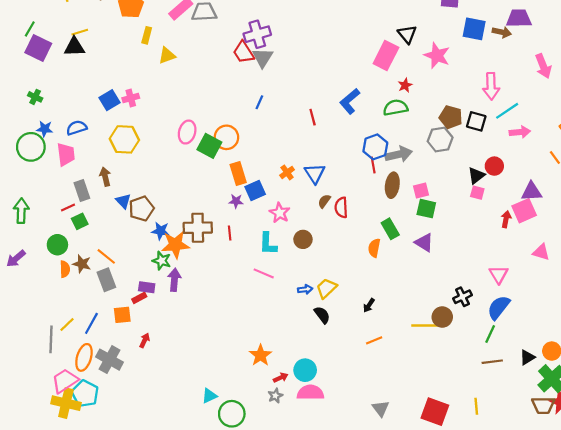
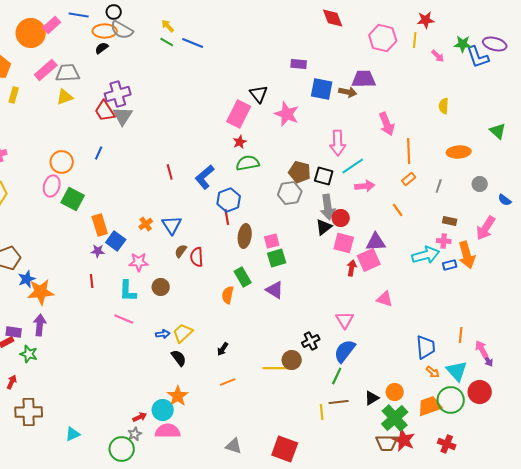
yellow triangle: (167, 55) -> (65, 97), moved
red star: (405, 85) -> (240, 142), moved
blue L-shape: (350, 101) -> (205, 177), moved
blue line: (259, 102) -> (99, 153), moved
orange circle: (226, 137) -> (62, 162), moved
gray arrow: (399, 154) -> (328, 207), moved, turned 95
blue square: (255, 190) -> (116, 241), turned -30
pink square: (477, 193) -> (344, 243), moved, size x1.5
green square: (426, 209) -> (277, 258), turned -30
pink star: (280, 213) -> (139, 262), turned -30
brown cross: (198, 228) -> (29, 412), moved
blue star: (161, 231) -> (27, 279), turned -30
green star: (162, 261) -> (29, 354), moved
orange star: (260, 355) -> (178, 396), moved
yellow line: (476, 406) -> (322, 412), moved
gray triangle: (381, 408) -> (234, 446), turned -36
green circle: (232, 414) -> (122, 449), moved

